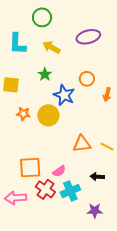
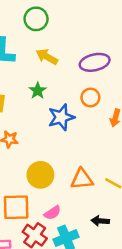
purple ellipse: (88, 37) -> (95, 62), moved
blue star: (64, 95) -> (61, 117), turned 30
yellow circle: (48, 115) -> (40, 175), moved

